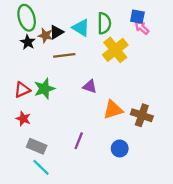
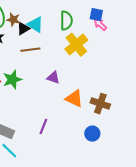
cyan triangle: (81, 28) -> (35, 25), moved
brown star: (45, 35) -> (13, 20), moved
orange triangle: (113, 110) -> (74, 99), turned 42
blue circle: (120, 148) -> (92, 134), moved

